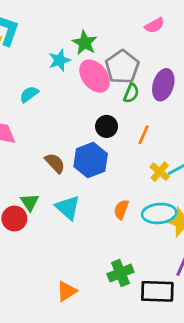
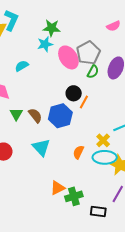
green star: (85, 43) -> (52, 28), moved, turned -30
orange line: (144, 135) -> (84, 102), moved
yellow cross: (160, 172) -> (103, 140), moved
green triangle: (30, 202) -> (16, 114), moved
orange triangle: (67, 291) -> (58, 188), moved
black rectangle: (157, 291) -> (98, 212), size x0.7

